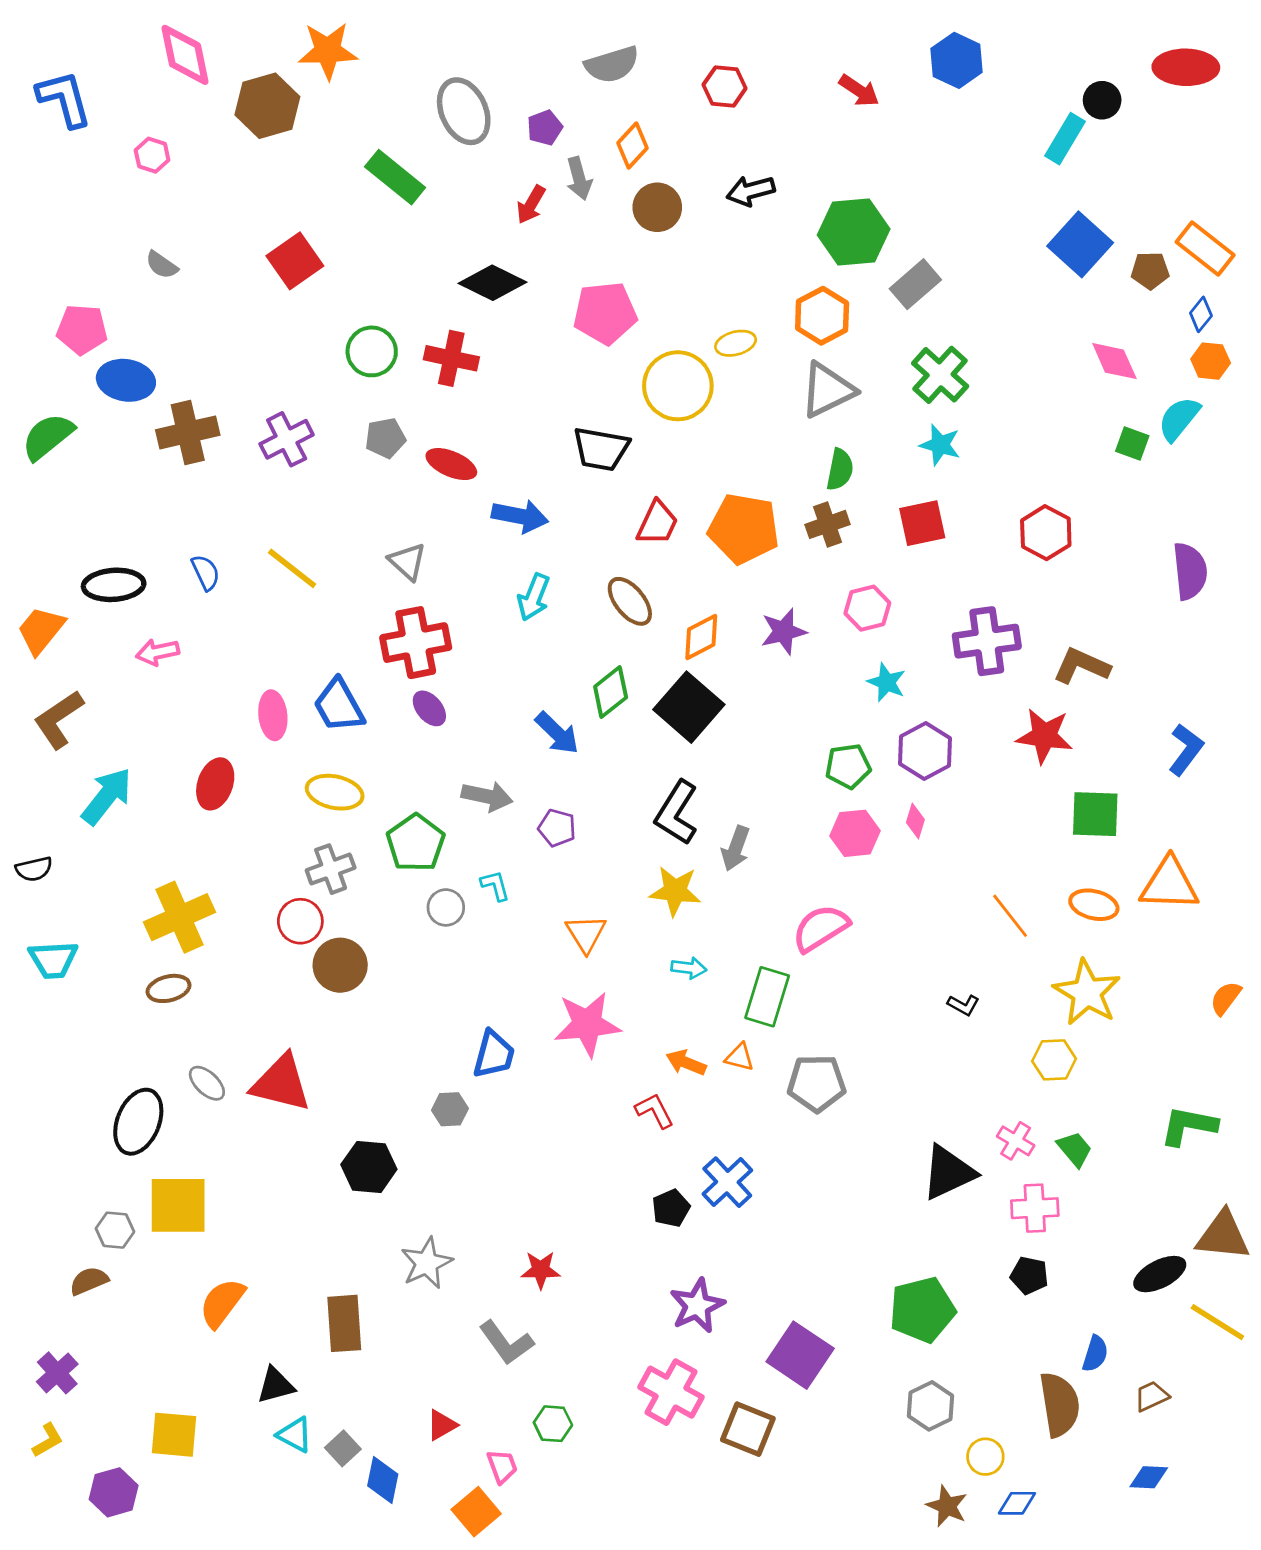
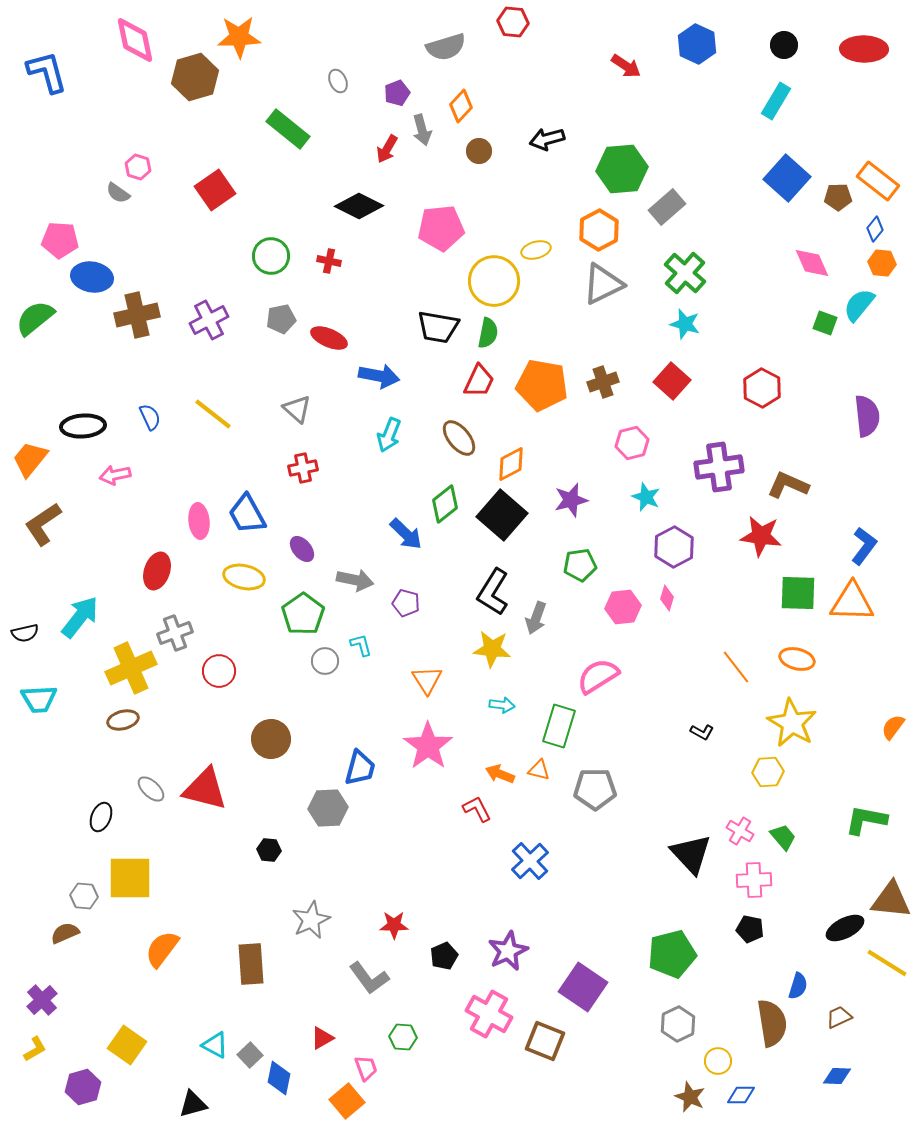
red hexagon: (725, 86) -> (513, 22), moved
black circle: (1102, 100) -> (784, 45), moved
gray ellipse: (464, 111) -> (338, 81), size x0.5
pink hexagon: (152, 155) -> (138, 167), moved
brown circle: (657, 207) -> (479, 151), size x0.7
red cross: (451, 358) -> (329, 261), size x0.6
green semicircle: (840, 470) -> (488, 333), moved
red square: (922, 523) -> (672, 381), turned -36
purple star: (784, 632) -> (571, 500), moved
red cross: (416, 643) -> (303, 468), size x0.6
purple ellipse: (429, 708) -> (302, 549), moved
green pentagon: (848, 766) -> (580, 565), moved
cyan arrow: (107, 796) -> (80, 617), moved
gray cross: (331, 869) -> (175, 633), moved
orange triangle: (1169, 884) -> (852, 602), moved
brown circle: (340, 965) -> (271, 739), moved
pink star: (587, 1024) -> (428, 746), turned -30
gray hexagon: (450, 1109) -> (328, 808), size x1.5
black ellipse: (138, 1122) -> (101, 817), size x0.6
black hexagon: (369, 1167) -> (269, 850), size x0.6
black triangle: (948, 1172) -> (691, 854), turned -48
black pentagon: (671, 1208) -> (444, 956), moved
black triangle: (276, 1385) -> (193, 1104), moved
yellow square: (174, 1435) -> (127, 1045), turned 30

